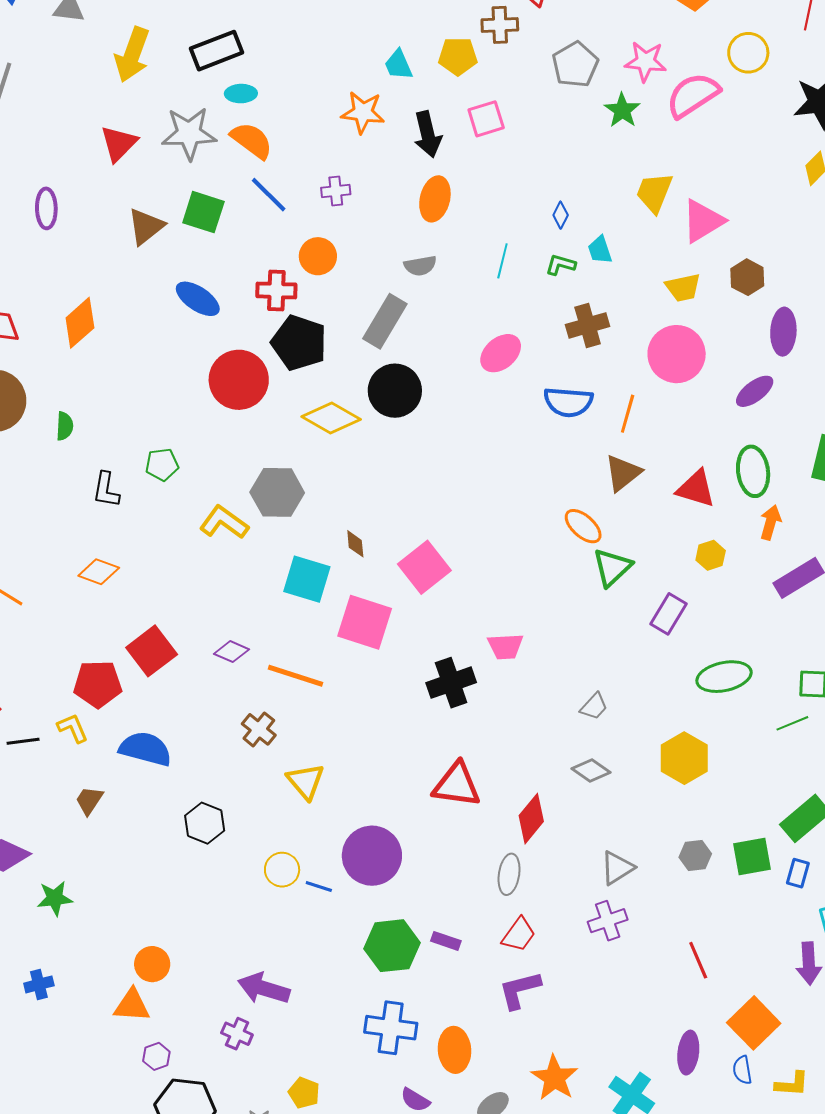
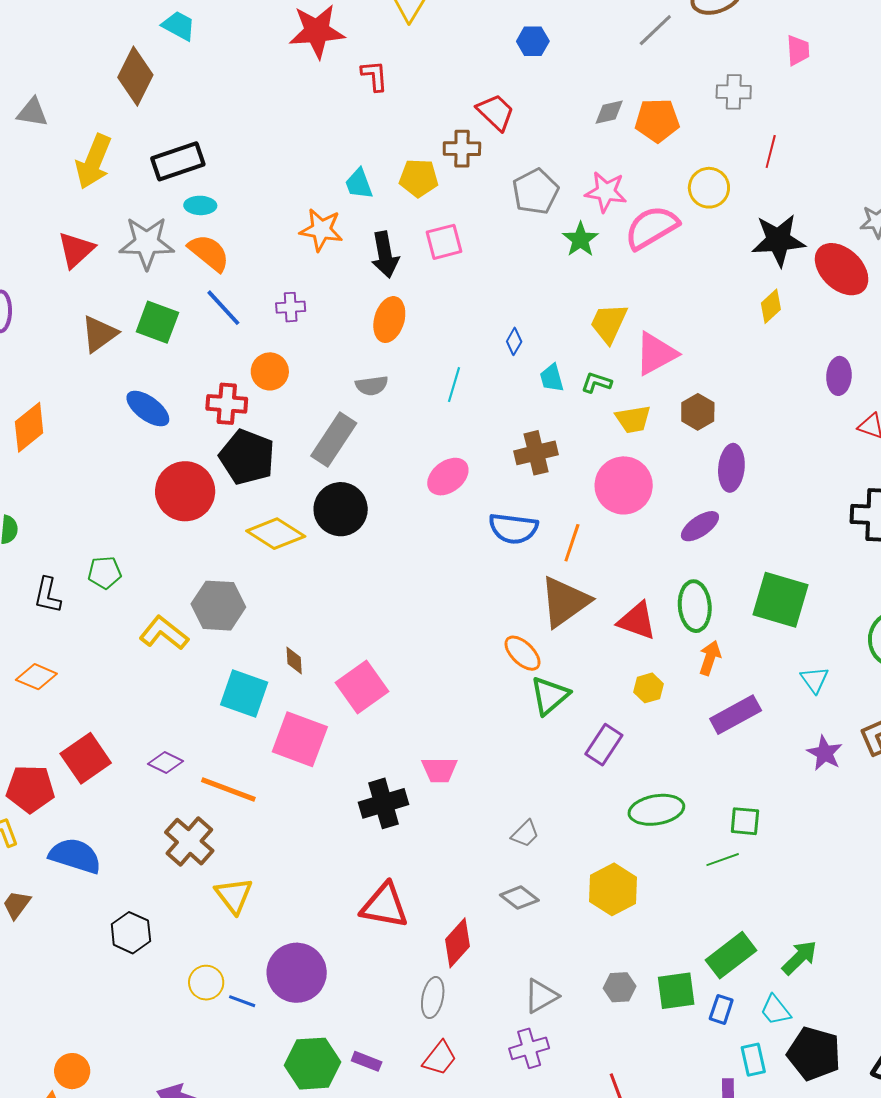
green L-shape: (561, 265) -> (596, 383), moved
brown triangle: (623, 473) -> (565, 602), size x1.4
brown cross: (259, 729) -> (189, 842), size x1.4

